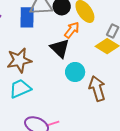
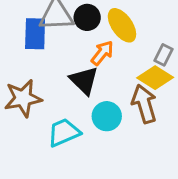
brown arrow: (97, 88) -> (144, 104), moved
cyan trapezoid: (20, 89) -> (64, 133), moved

